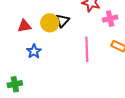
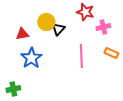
yellow circle: (50, 23) -> (46, 22), moved
blue star: (34, 51) -> (31, 58), size x1.5

